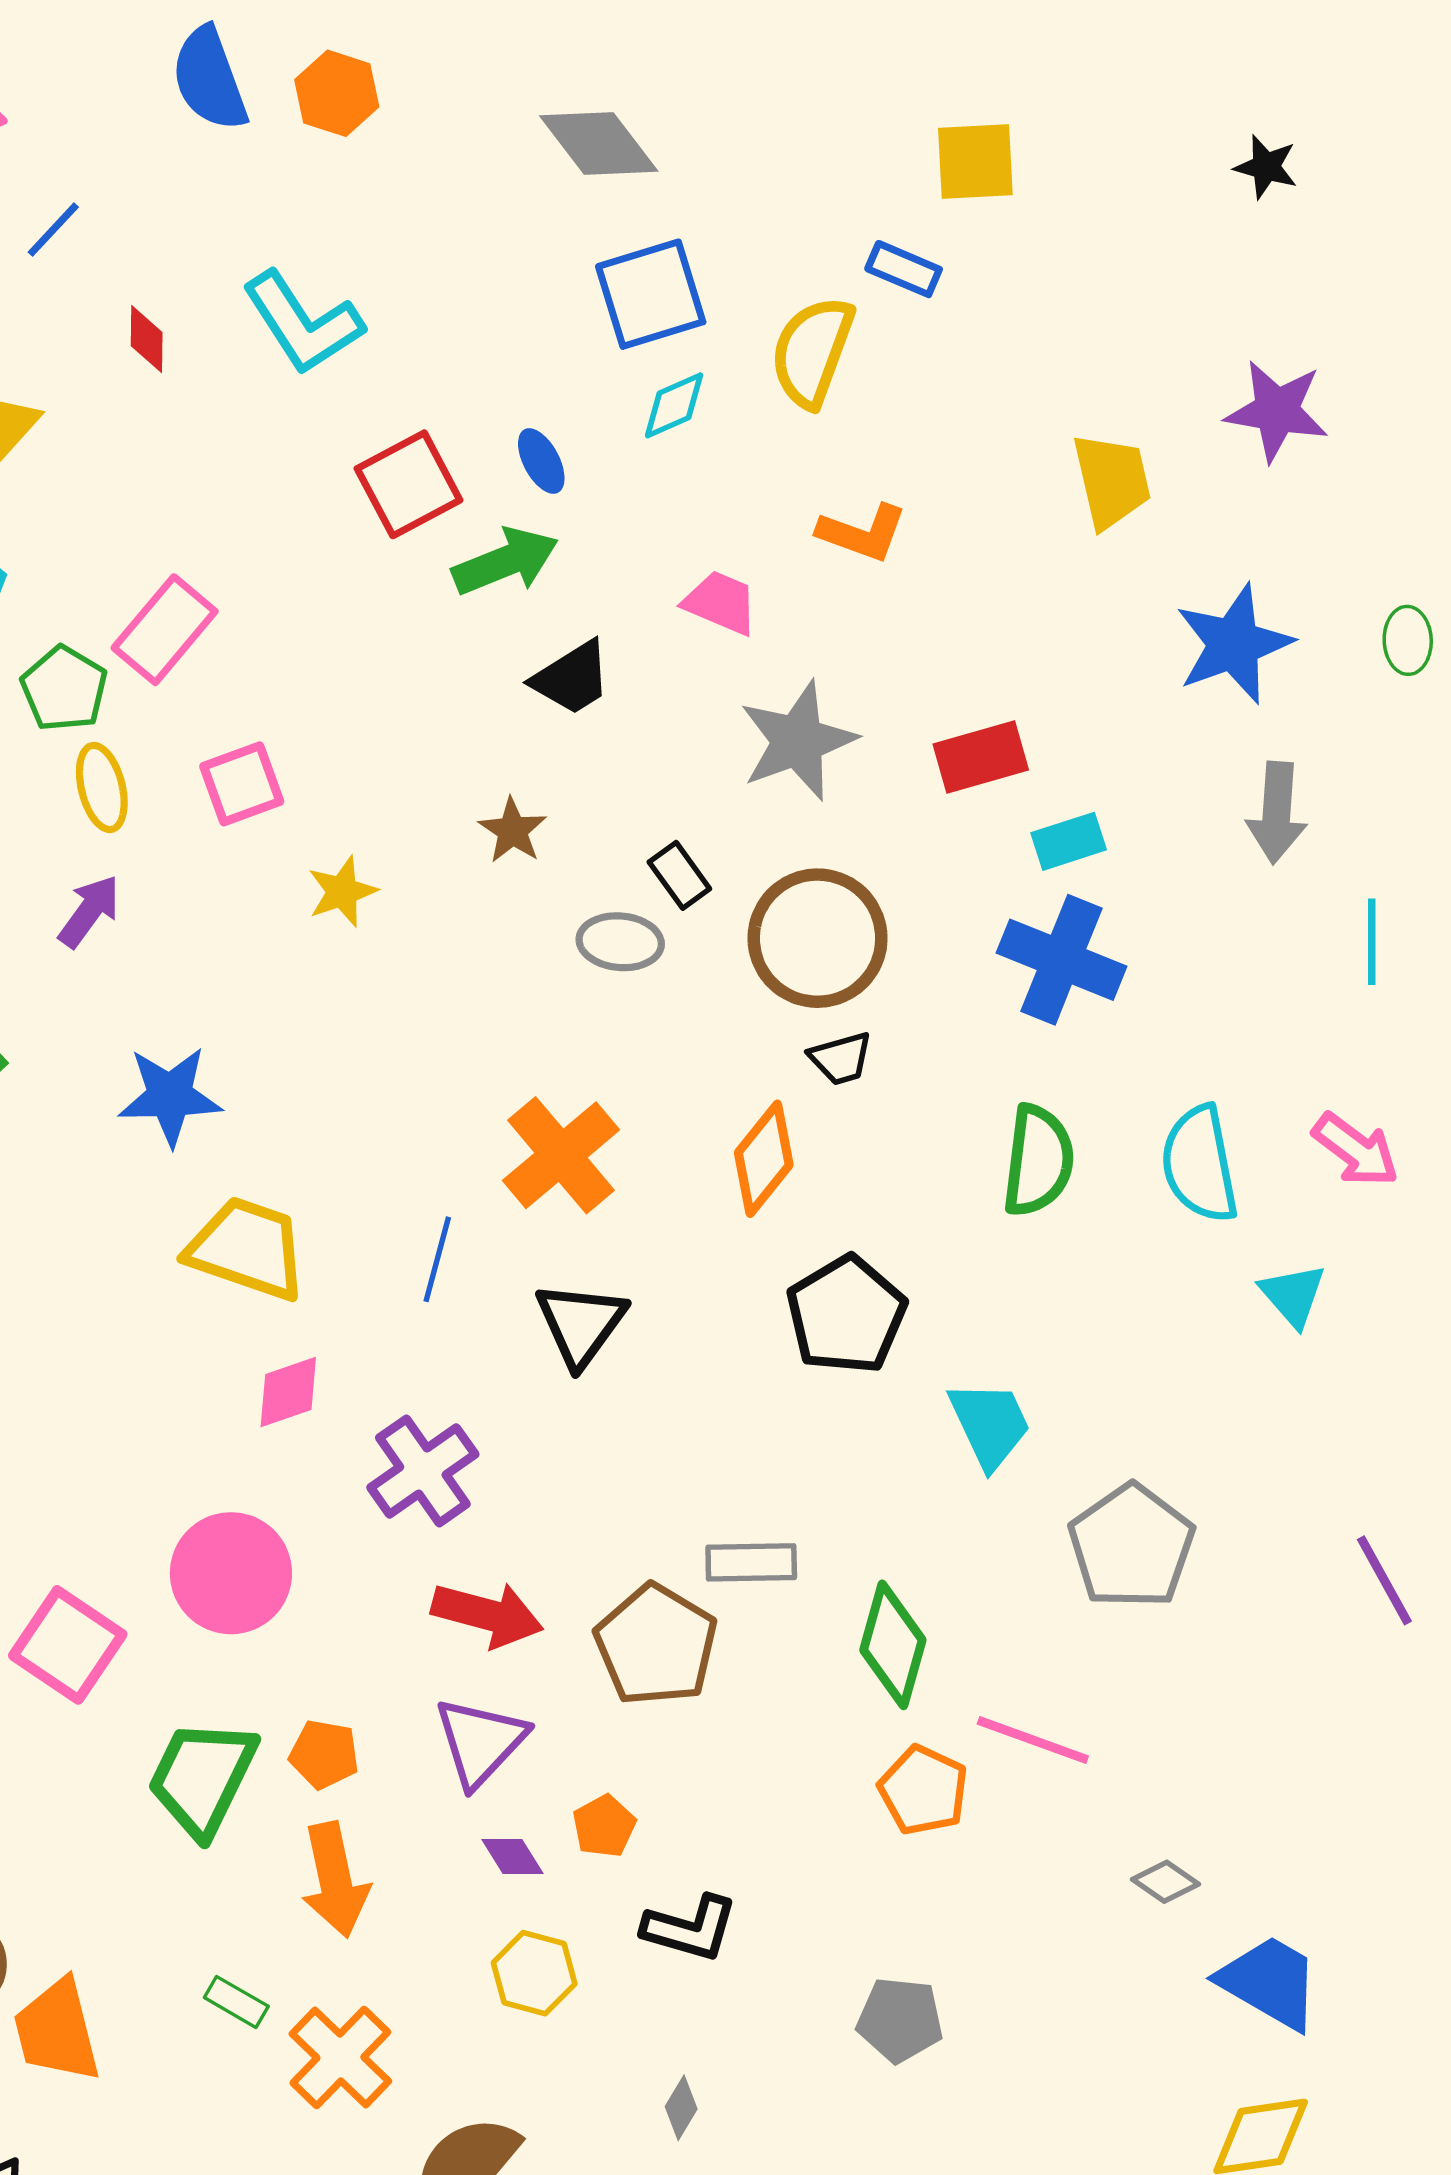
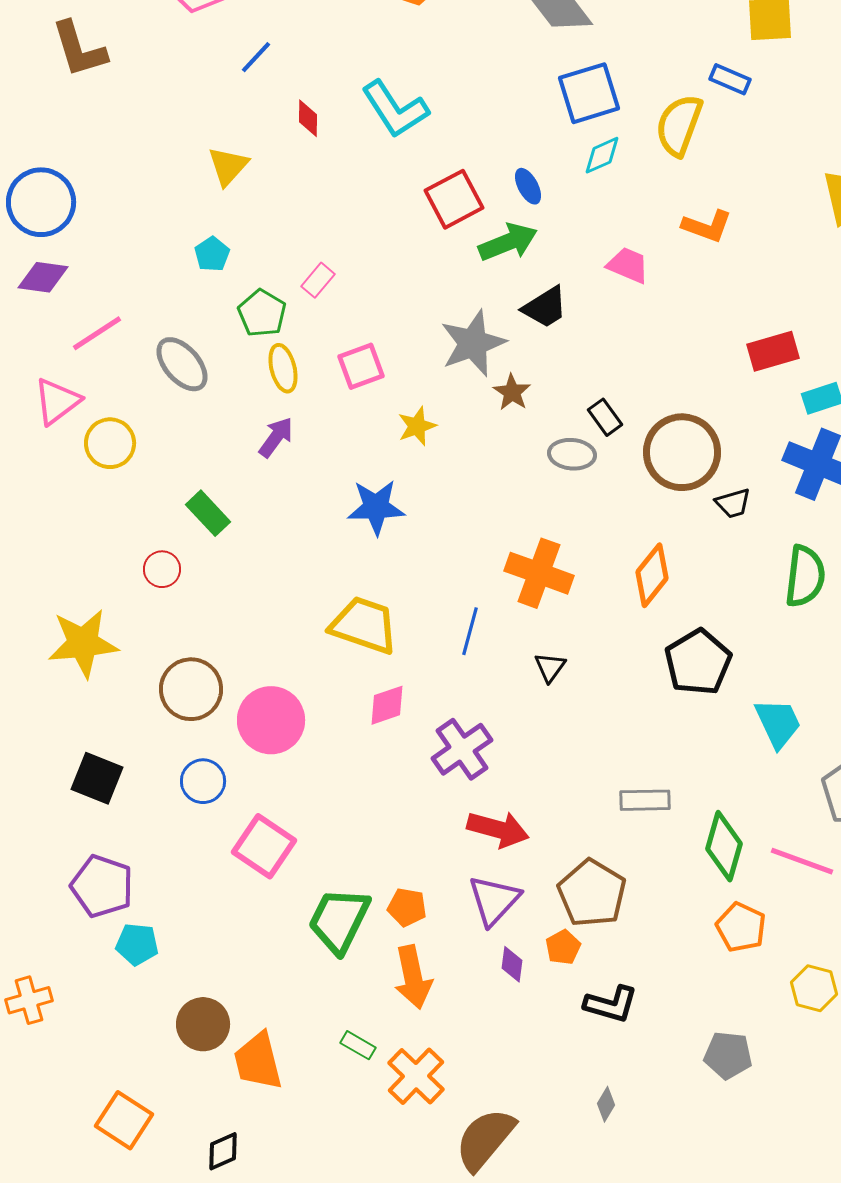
pink rectangle: (165, 630) -> (318, 280), size x0.6
gray star: (798, 741) -> (473, 343), moved
black trapezoid: (841, 1058) -> (733, 503), moved
blue star: (170, 1096) -> (376, 507), moved
orange cross: (561, 1155) -> (539, 573), turned -30
black triangle: (581, 1324) -> (550, 667), size x0.6
pink circle: (231, 1573) -> (271, 720), moved
brown pentagon: (656, 1645) -> (592, 893), moved
pink line: (1033, 1740) -> (802, 861), moved
purple diamond: (513, 1857) -> (512, 964), turned 39
yellow hexagon: (534, 1973) -> (814, 988), moved

